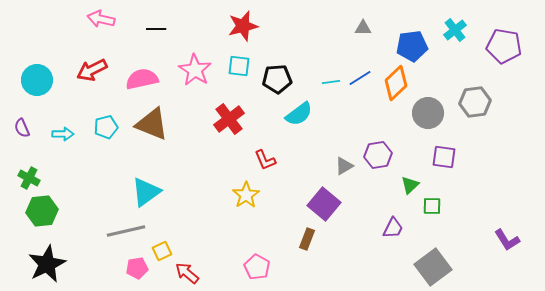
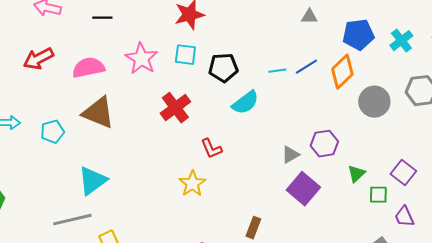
cyan cross: (455, 30) -> (401, 41), moved
cyan pentagon: (106, 127) -> (52, 132), moved
purple square: (444, 157) -> (403, 173), moved, turned 30
purple square: (324, 204) -> (303, 189), moved
purple trapezoid: (393, 228) -> (404, 217), moved, turned 130

